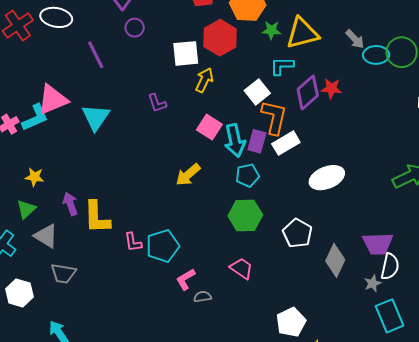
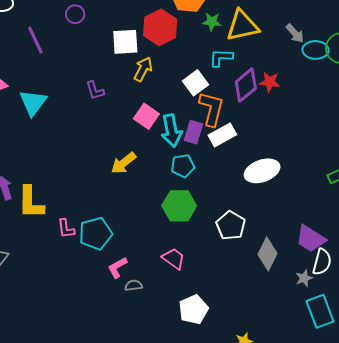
purple trapezoid: (378, 244) -> (311, 239), turned 32
white pentagon: (291, 322) -> (193, 310), moved

